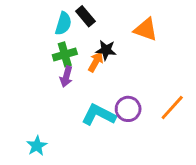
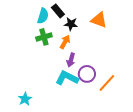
black star: (106, 50) -> (71, 24), moved
purple arrow: (66, 77) -> (71, 60), moved
orange line: (172, 107) -> (107, 83), moved

